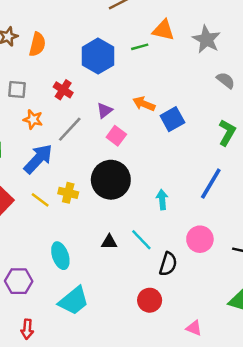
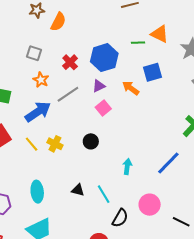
blue hexagon: (98, 56) -> (104, 58), moved
blue square: (172, 119) -> (152, 72), moved
black circle: (111, 180) -> (91, 141), size x0.5

